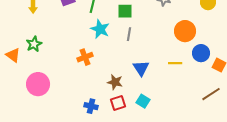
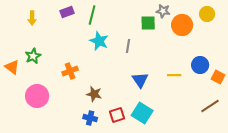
green square: (125, 11) -> (148, 23), moved
orange circle: (185, 31) -> (182, 25), moved
orange cross: (85, 57) -> (70, 71), moved
brown star: (115, 82) -> (94, 94), moved
cyan square: (143, 101) -> (142, 113), size x1.5

